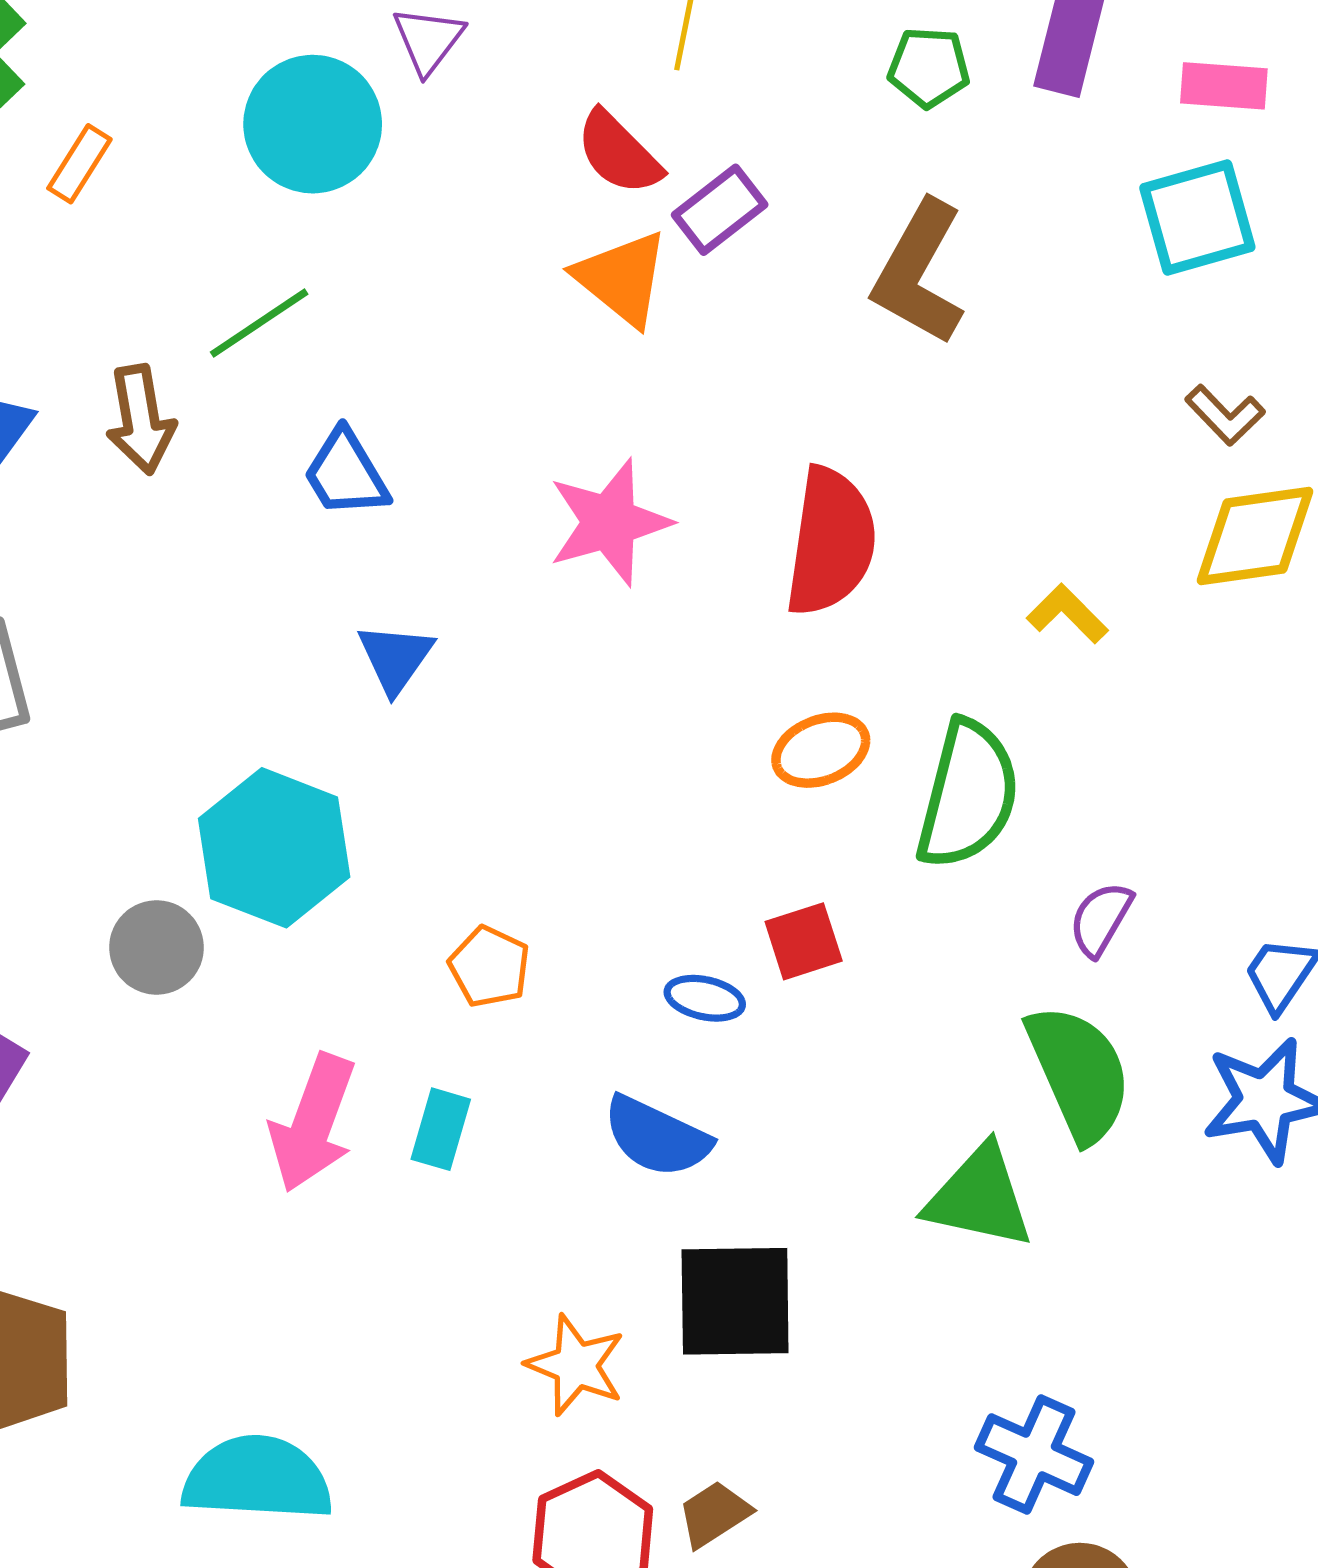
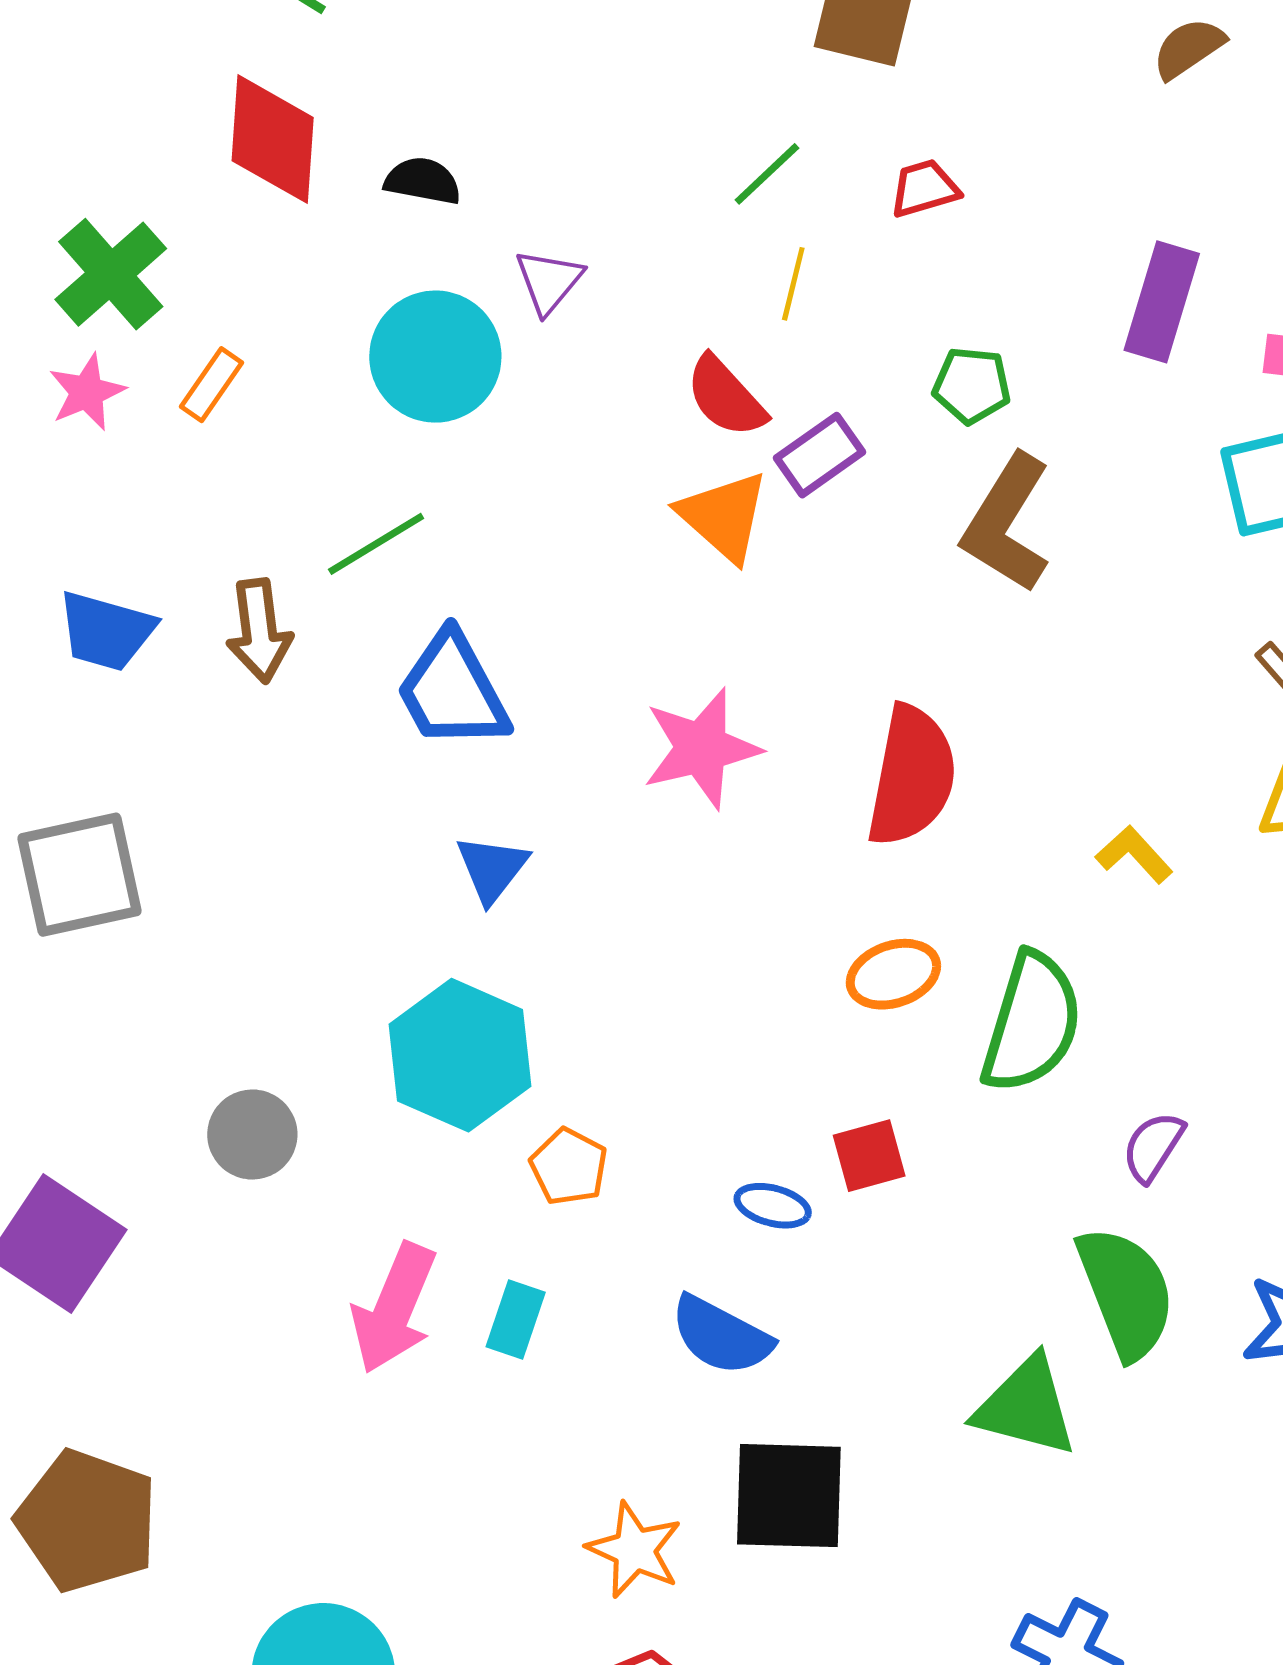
green pentagon: (929, 67) -> (972, 385), moved
blue trapezoid: (346, 474) -> (452, 691), size x1.4
cyan hexagon: (274, 848) -> (460, 1055), moved

